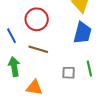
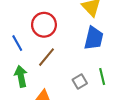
brown line: (38, 49) -> (46, 57), turned -66
gray square: (69, 73) -> (80, 82), turned -32

